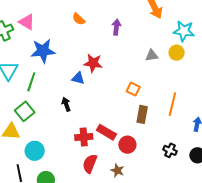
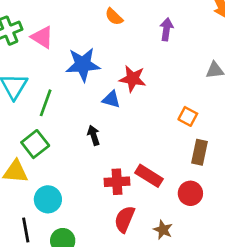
pink triangle: (27, 22) -> (42, 37), moved
blue star: (43, 51) -> (83, 65), moved
red circle: (127, 145) -> (190, 193), moved

